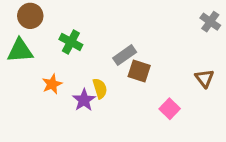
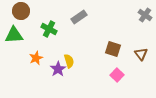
gray rectangle: (125, 55) -> (79, 17), moved
brown square: (139, 71) -> (113, 49), moved

